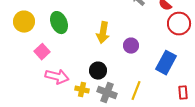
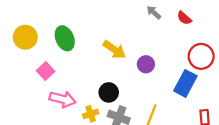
red circle: (179, 24) -> (201, 56), moved
yellow arrow: (103, 33) -> (114, 50), turned -65
yellow cross: (82, 90) -> (91, 114), turned -32

